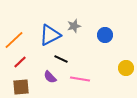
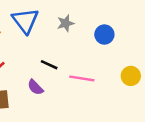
blue triangle: (50, 35) -> (25, 21), moved, turned -40
pink line: (80, 79) -> (82, 78), moved

